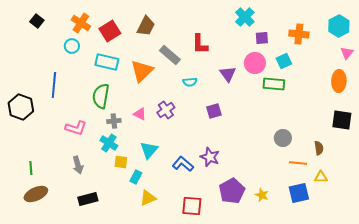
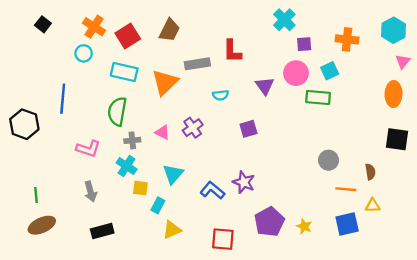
gray rectangle: (170, 55) -> (197, 64), turned -50

